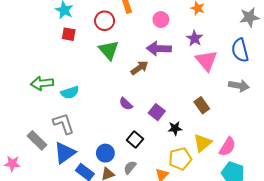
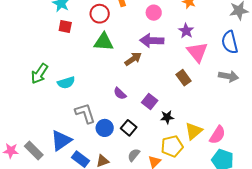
green triangle: (109, 50) -> (104, 42), turned -45
green arrow: (42, 83) -> (40, 74), turned -50
brown rectangle: (202, 105) -> (183, 78), moved
gray L-shape: (64, 124) -> (85, 113), moved
gray rectangle: (37, 140) -> (34, 150), moved
blue circle: (105, 153) -> (105, 128), moved
gray semicircle: (130, 167) -> (134, 155), moved

